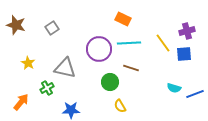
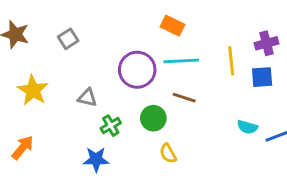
yellow line: (163, 43) -> (231, 61), turned 30
yellow star: (28, 63) -> (33, 90), size x1.5
gray triangle: (65, 68) -> (87, 98), size x0.6
green cross: (47, 88) -> (111, 126), moved

